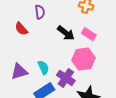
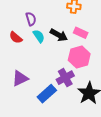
cyan semicircle: (43, 67) -> (39, 36), moved
purple cross: (66, 78) -> (65, 78), turned 36

